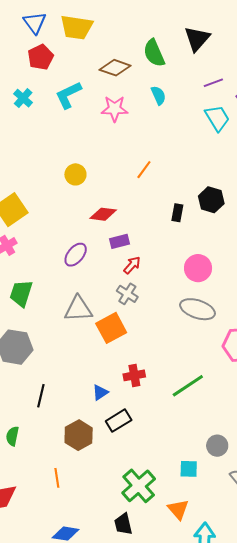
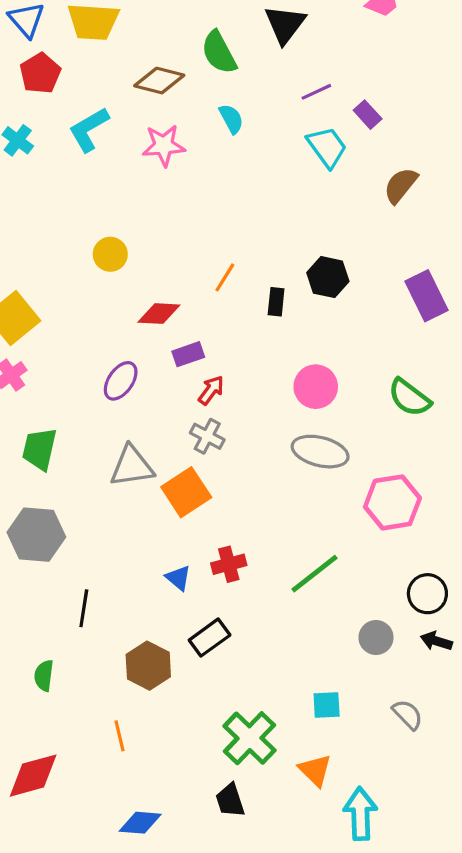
orange line: (144, 170) -> (225, 277), moved
blue triangle: (100, 392) -> (178, 578), moved, turned -42
gray circle: (217, 446) -> (376, 637), moved

